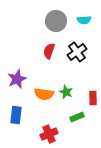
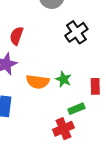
red semicircle: (49, 51) -> (16, 36), moved
red cross: (49, 134) -> (63, 129), moved

